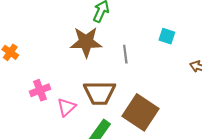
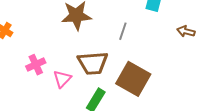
gray line: (125, 54) -> (123, 31), moved, turned 30

